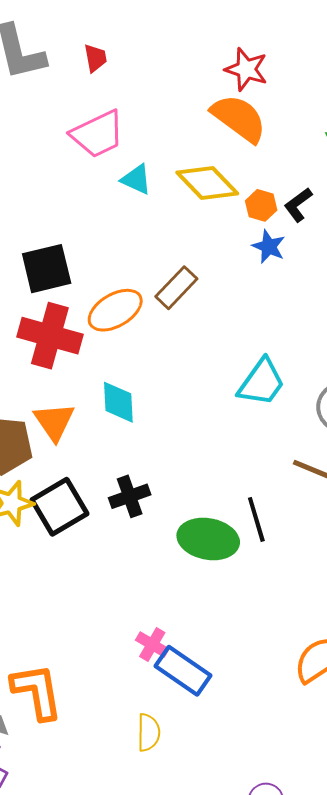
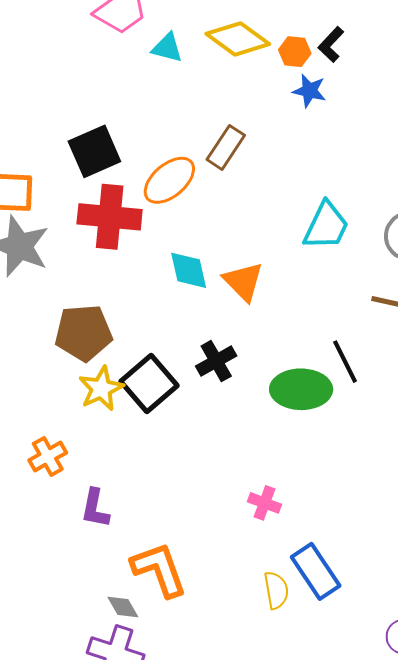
orange triangle: (54, 422) -> (243, 281), moved
blue rectangle: (183, 671) -> (316, 571), moved, turned 32

